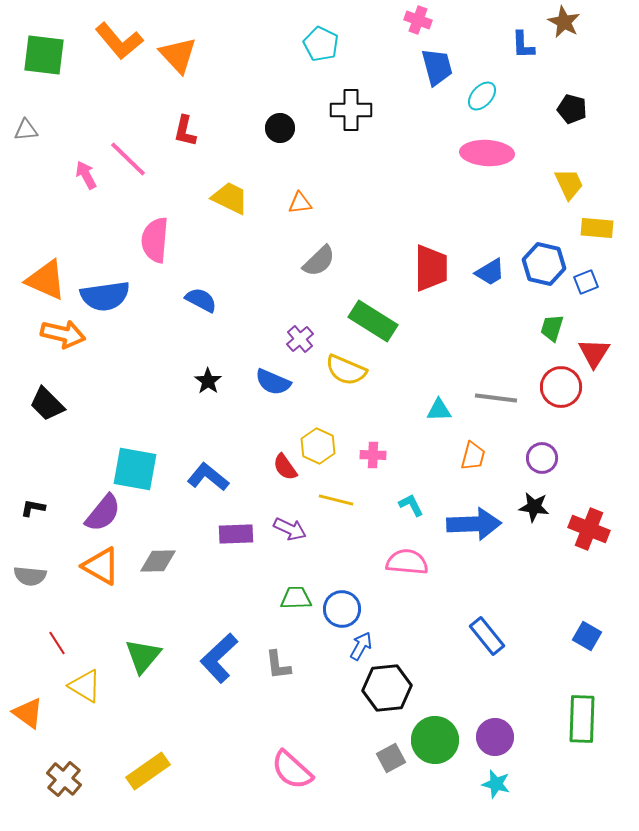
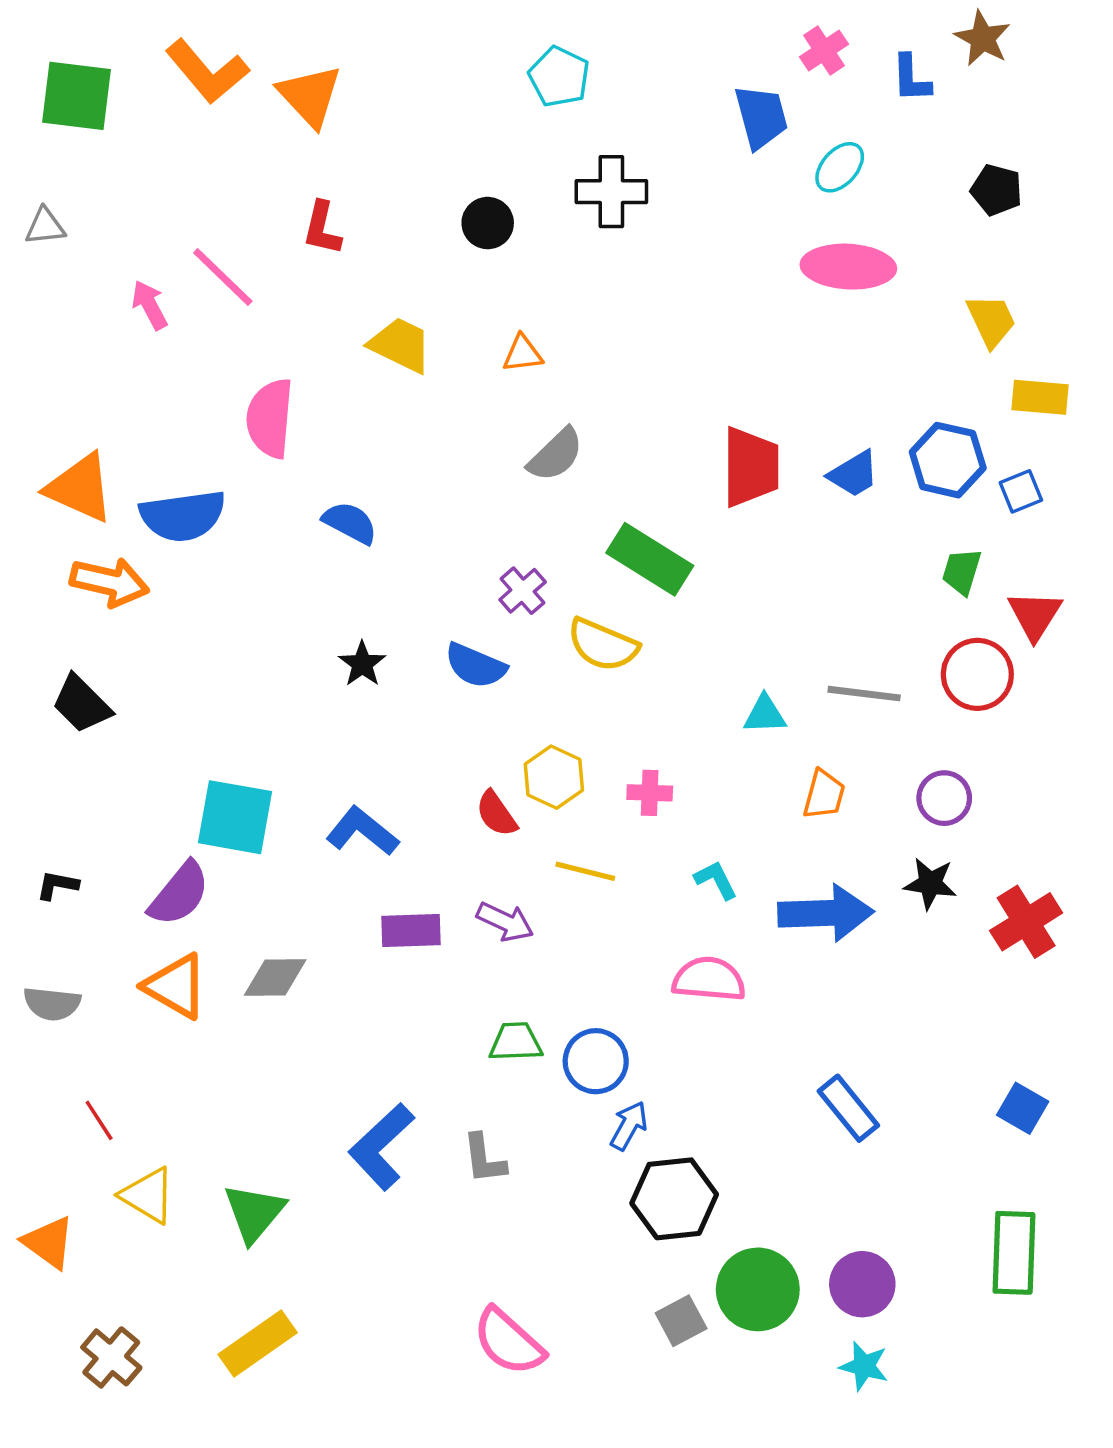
pink cross: (418, 20) -> (824, 51), moved, turned 36
red cross: (589, 529) -> (1026, 922), turned 36
green triangle: (143, 656) -> (254, 1213), moved

